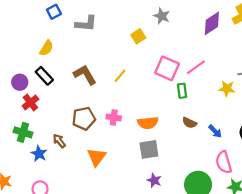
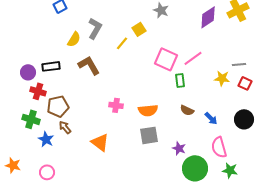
gray L-shape: (86, 23) -> (95, 28), moved, turned -65
yellow semicircle: (46, 48) -> (74, 39), moved
black rectangle: (44, 76) -> (51, 66), turned -54
yellow line: (120, 76) -> (122, 43), moved
red cross: (30, 102) -> (38, 91), turned -35
brown pentagon: (84, 118) -> (58, 106), moved
orange triangle: (97, 157) -> (100, 142), turned -30
purple star: (154, 180) -> (179, 148), moved

